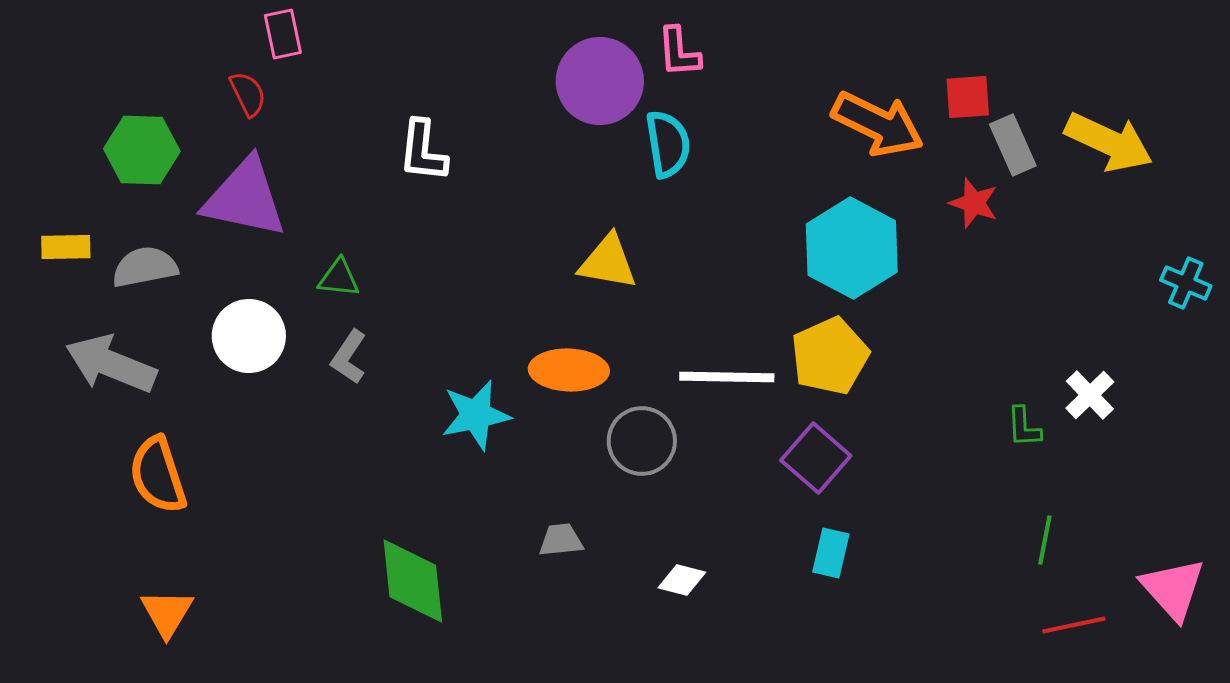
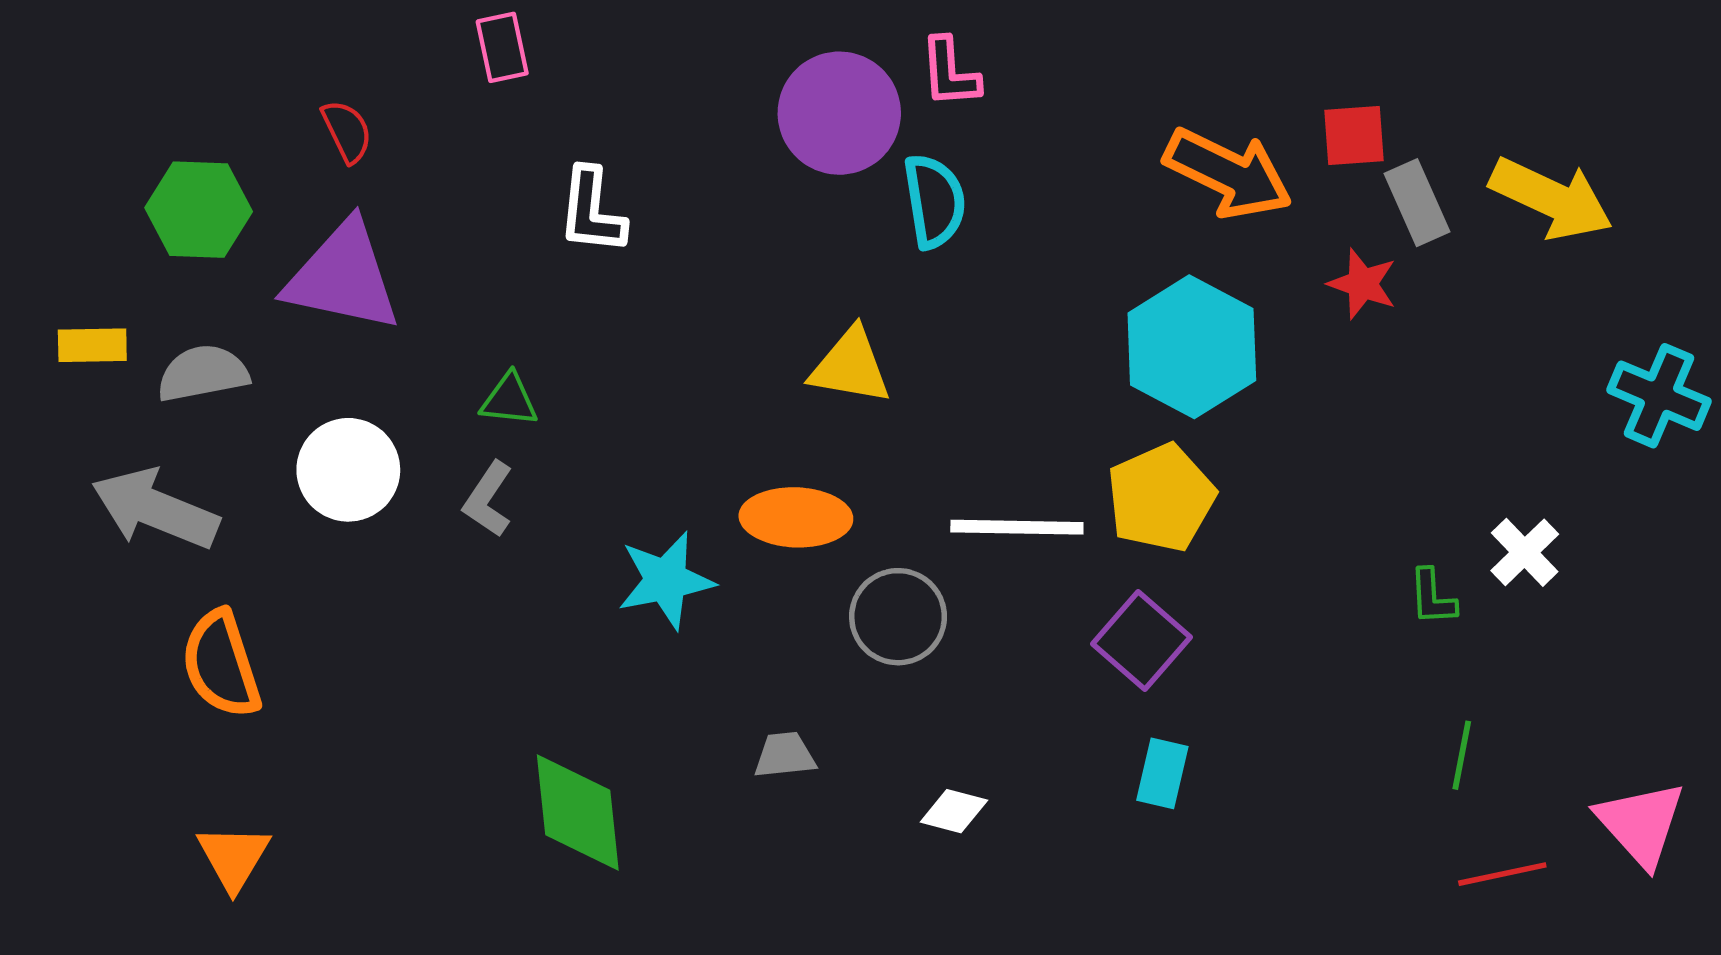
pink rectangle: (283, 34) -> (502, 47), moved
green triangle: (339, 278) -> (509, 400), moved
cyan cross: (1186, 283) -> (1659, 396), size x1.4

